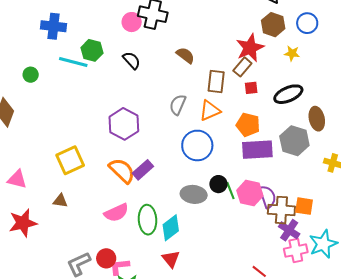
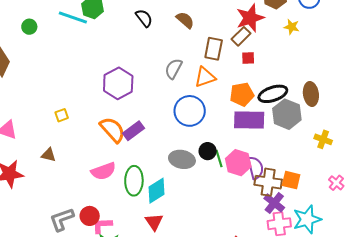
black semicircle: (132, 60) -> (144, 18), moved
black ellipse: (288, 94) -> (273, 94), moved
orange pentagon: (248, 125) -> (242, 94), turned -30
yellow square: (70, 160) -> (62, 115), size x0.5

